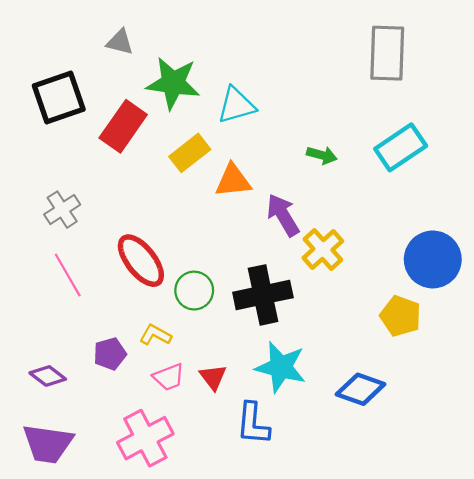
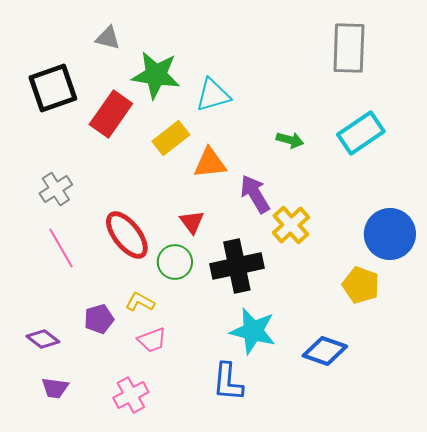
red triangle: (213, 377) -> (192, 222), moved
pink cross: (145, 438) -> (131, 395), size x0.7
purple trapezoid: (48, 444) -> (55, 388), moved, size x0.6

